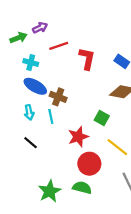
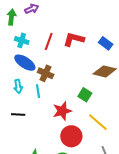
green arrow: (18, 38) -> (11, 17), turned -63
red line: (59, 46) -> (49, 41), moved, turned -54
red L-shape: (87, 59) -> (74, 39), turned -90
black line: (31, 143) -> (18, 114), turned -40

